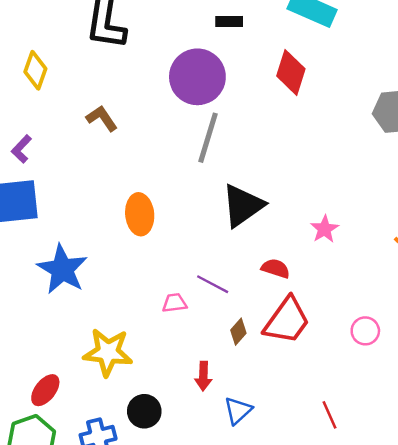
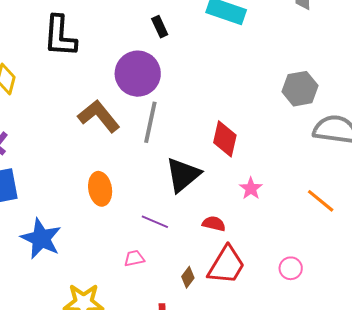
black rectangle: (229, 21) -> (160, 27), turned 70
red diamond: (291, 72) -> (225, 139), moved
brown L-shape: (102, 118) -> (99, 116), moved, size x1.6
purple line: (213, 284) -> (155, 222), moved

